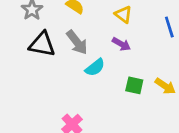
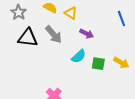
yellow triangle: (123, 14) -> (71, 13), moved
cyan semicircle: (95, 67) -> (79, 56), moved

